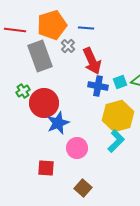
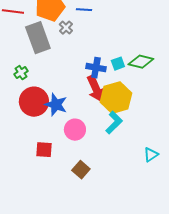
red arrow: (92, 61) -> (96, 89), moved
red circle: (44, 103) -> (34, 102), moved
blue star: (58, 123) -> (56, 105), turned -30

